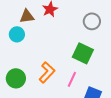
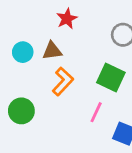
brown triangle: (27, 16) -> (52, 51), moved
orange L-shape: (47, 72) -> (63, 81), moved

